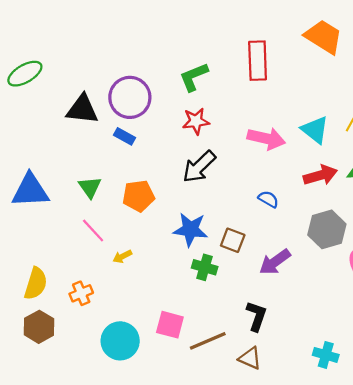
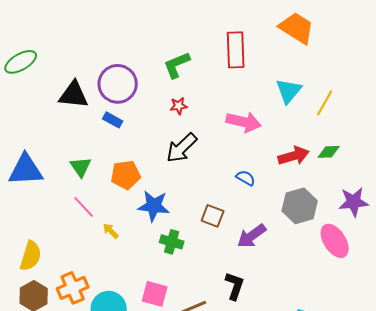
red star: (196, 121) -> (179, 106), size x0.7
cyan triangle: (315, 130) -> (289, 91), moved, turned 32
blue star: (190, 229) -> (154, 206), moved
yellow arrow: (122, 256) -> (111, 231), turned 72
green cross: (205, 267) -> (172, 242), moved
orange cross: (81, 293) -> (73, 288), moved, size x1.4

